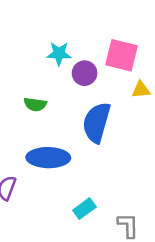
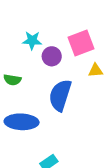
pink square: (121, 55) -> (81, 43), turned -36

